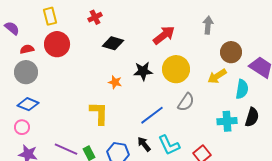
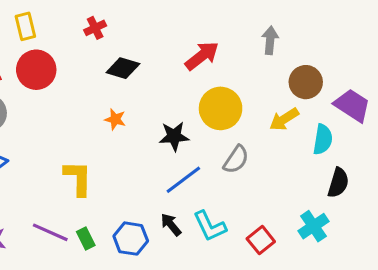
black star: (143, 71) -> (174, 136), moved
orange star: (115, 82) -> (115, 119), moved
yellow L-shape: (99, 113) -> (78, 178), moved
cyan cross: (227, 121) -> (313, 226), moved, turned -30

